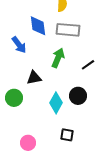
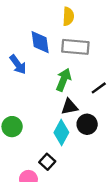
black triangle: (34, 78) -> (69, 107), moved
black square: (67, 135) -> (47, 162), moved, turned 32

